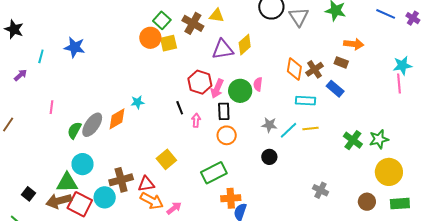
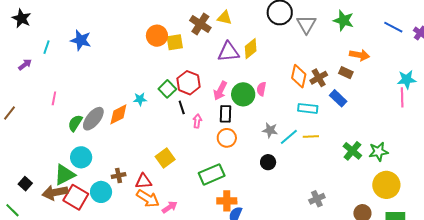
green square: (162, 20) -> (167, 89), moved
red hexagon: (200, 82) -> (188, 83), moved
brown cross: (121, 180) -> (119, 175), size x0.6
green triangle: (67, 183) -> (65, 175), turned -30
gray cross: (321, 190) -> (317, 199), turned 35

